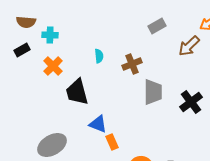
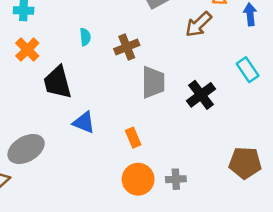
orange rectangle: (112, 142) -> (133, 138), moved

